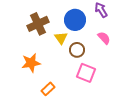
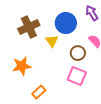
brown circle: (77, 50) -> (78, 53), moved

